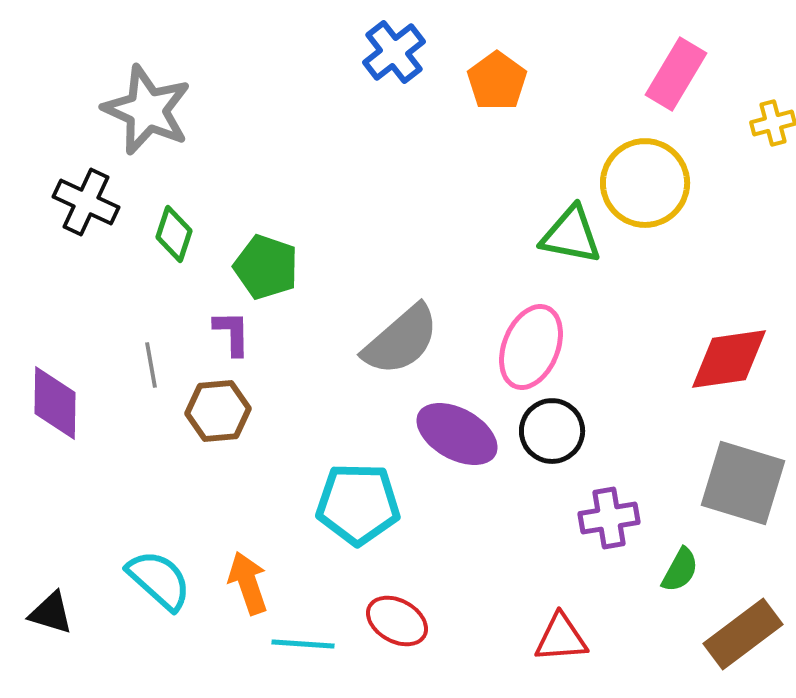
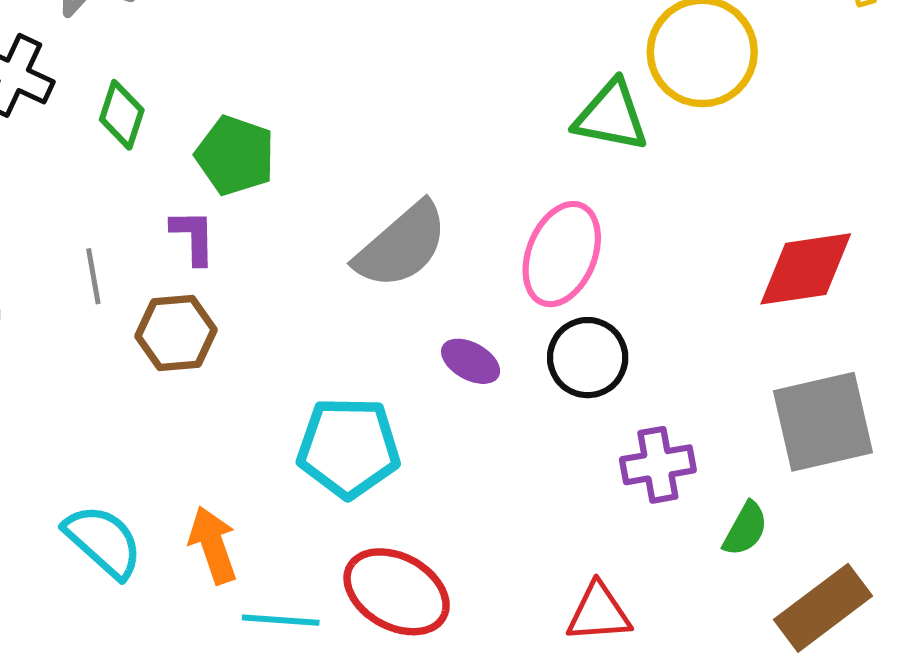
purple ellipse: (457, 434) -> (471, 361), size x0.6
gray square: (743, 483) -> (823, 422), turned -30
red ellipse: (397, 621) -> (397, 592), size x1.4

